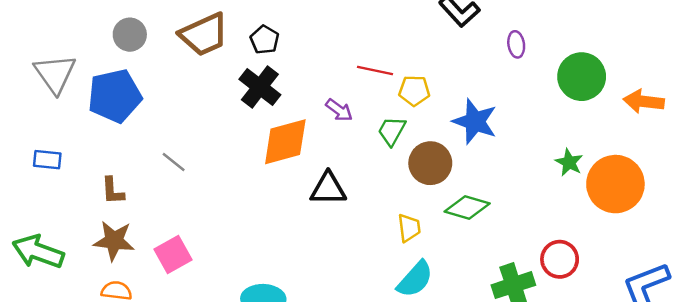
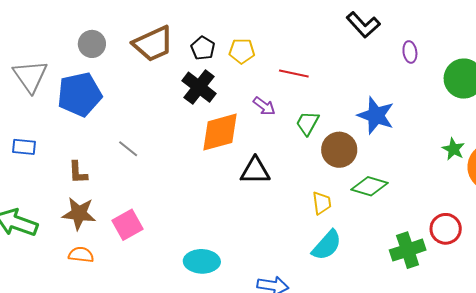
yellow pentagon: (414, 91) -> (242, 51), moved

